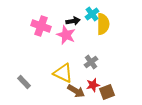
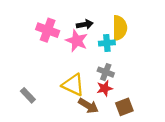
cyan cross: (92, 14) -> (107, 43), moved, turned 32
gray cross: (91, 62) -> (106, 72), turned -32
red star: (93, 85) -> (105, 88), moved

